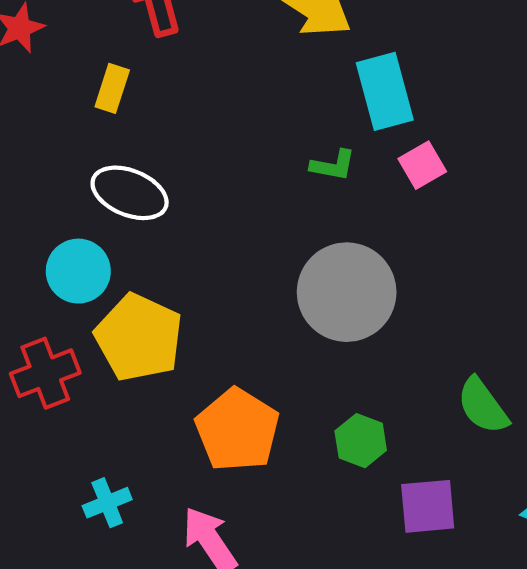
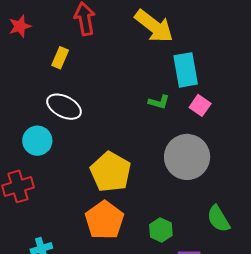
pink square: (422, 165) -> (200, 105), turned -30
gray circle: (347, 292) -> (187, 157), moved
yellow pentagon: (139, 338) -> (111, 172), moved

